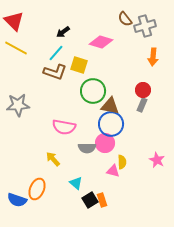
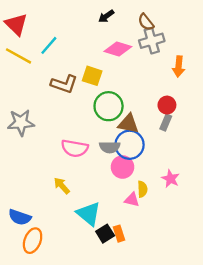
gray cross: (145, 26) -> (152, 41), moved
black arrow: (63, 32) -> (106, 16), moved
cyan line: (56, 53) -> (49, 45), moved
gray semicircle: (87, 148) -> (110, 147), moved
pink star: (157, 160) -> (170, 179), moved
cyan triangle: (76, 183) -> (89, 214), size x1.6
orange ellipse: (37, 189) -> (33, 241), moved
blue semicircle: (17, 200) -> (20, 217), moved

